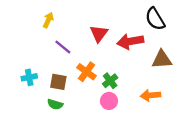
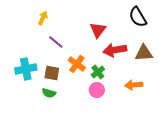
red triangle: (99, 34) -> (98, 30), moved
red arrow: (130, 41) -> (115, 50), moved
cyan cross: (29, 77) -> (26, 69), size x1.5

